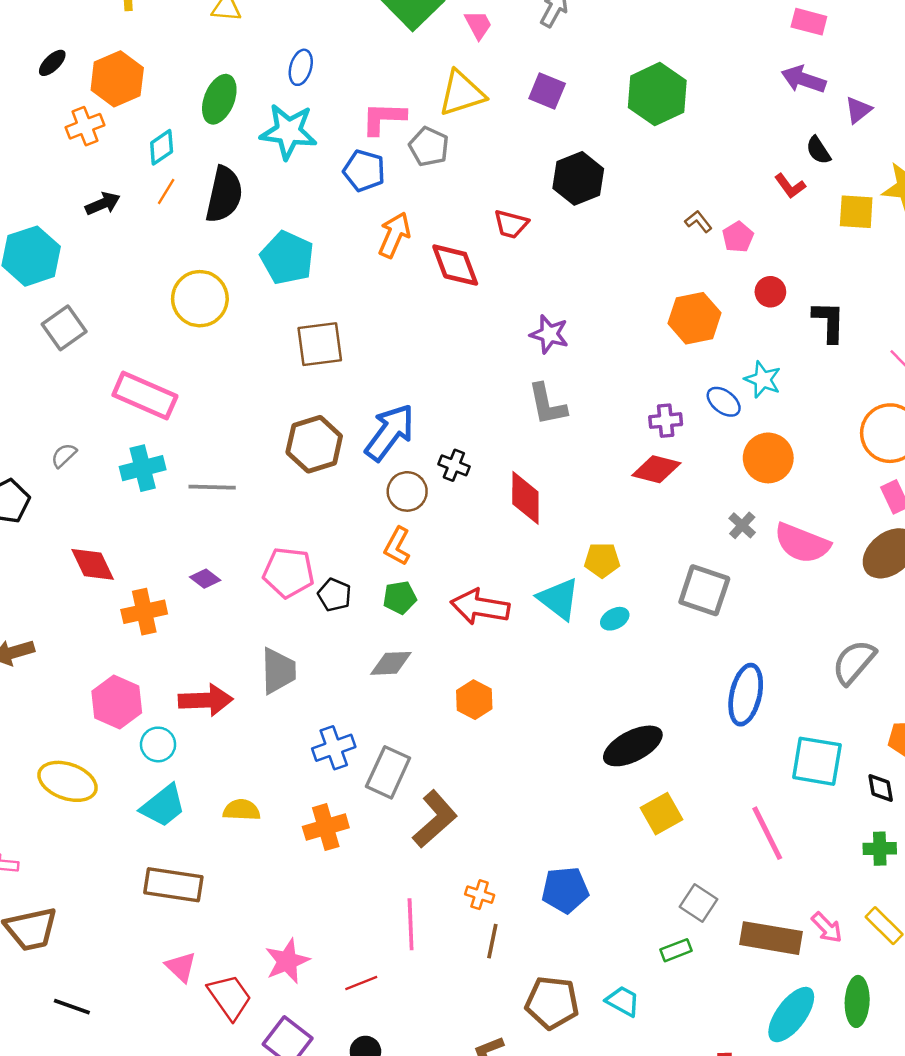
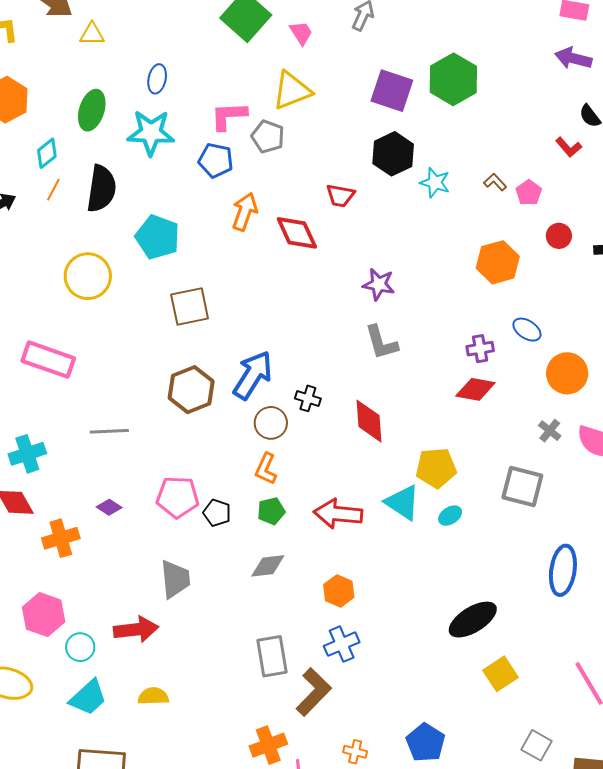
purple square: (547, 91) -> (392, 91), moved, size x1.4
cyan star: (763, 380) -> (435, 183), moved
cyan cross: (143, 468) -> (27, 454), moved
yellow pentagon: (602, 560) -> (436, 468), size x1.4
red arrow: (206, 700) -> (136, 629), moved
blue cross: (334, 748) -> (342, 644), moved
gray rectangle: (388, 772) -> (272, 656), turned -30
orange cross: (326, 827) -> (268, 745), moved
blue pentagon: (565, 890) -> (426, 743), turned -30

